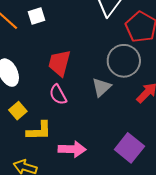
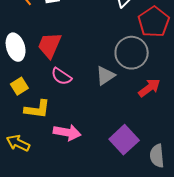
red trapezoid: (59, 63) -> (50, 45), moved
pink semicircle: (58, 95) -> (61, 76), turned -35

